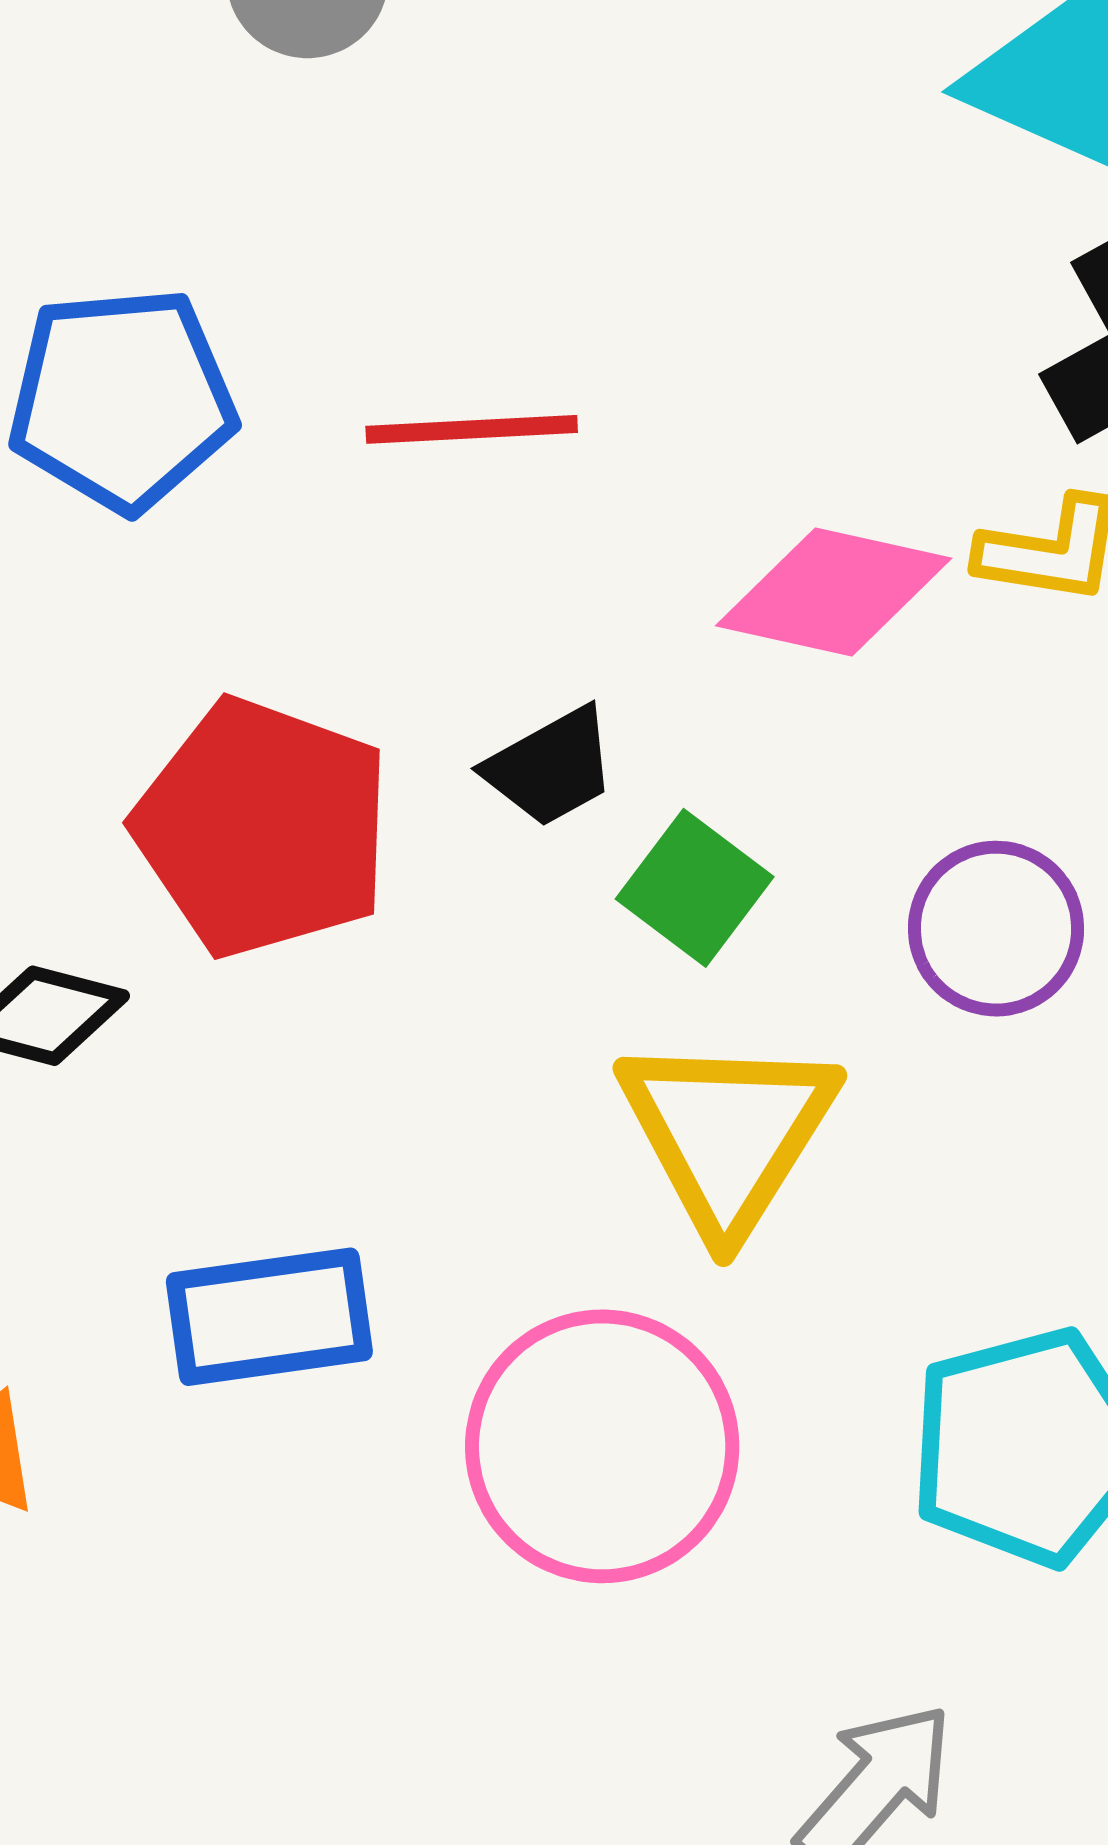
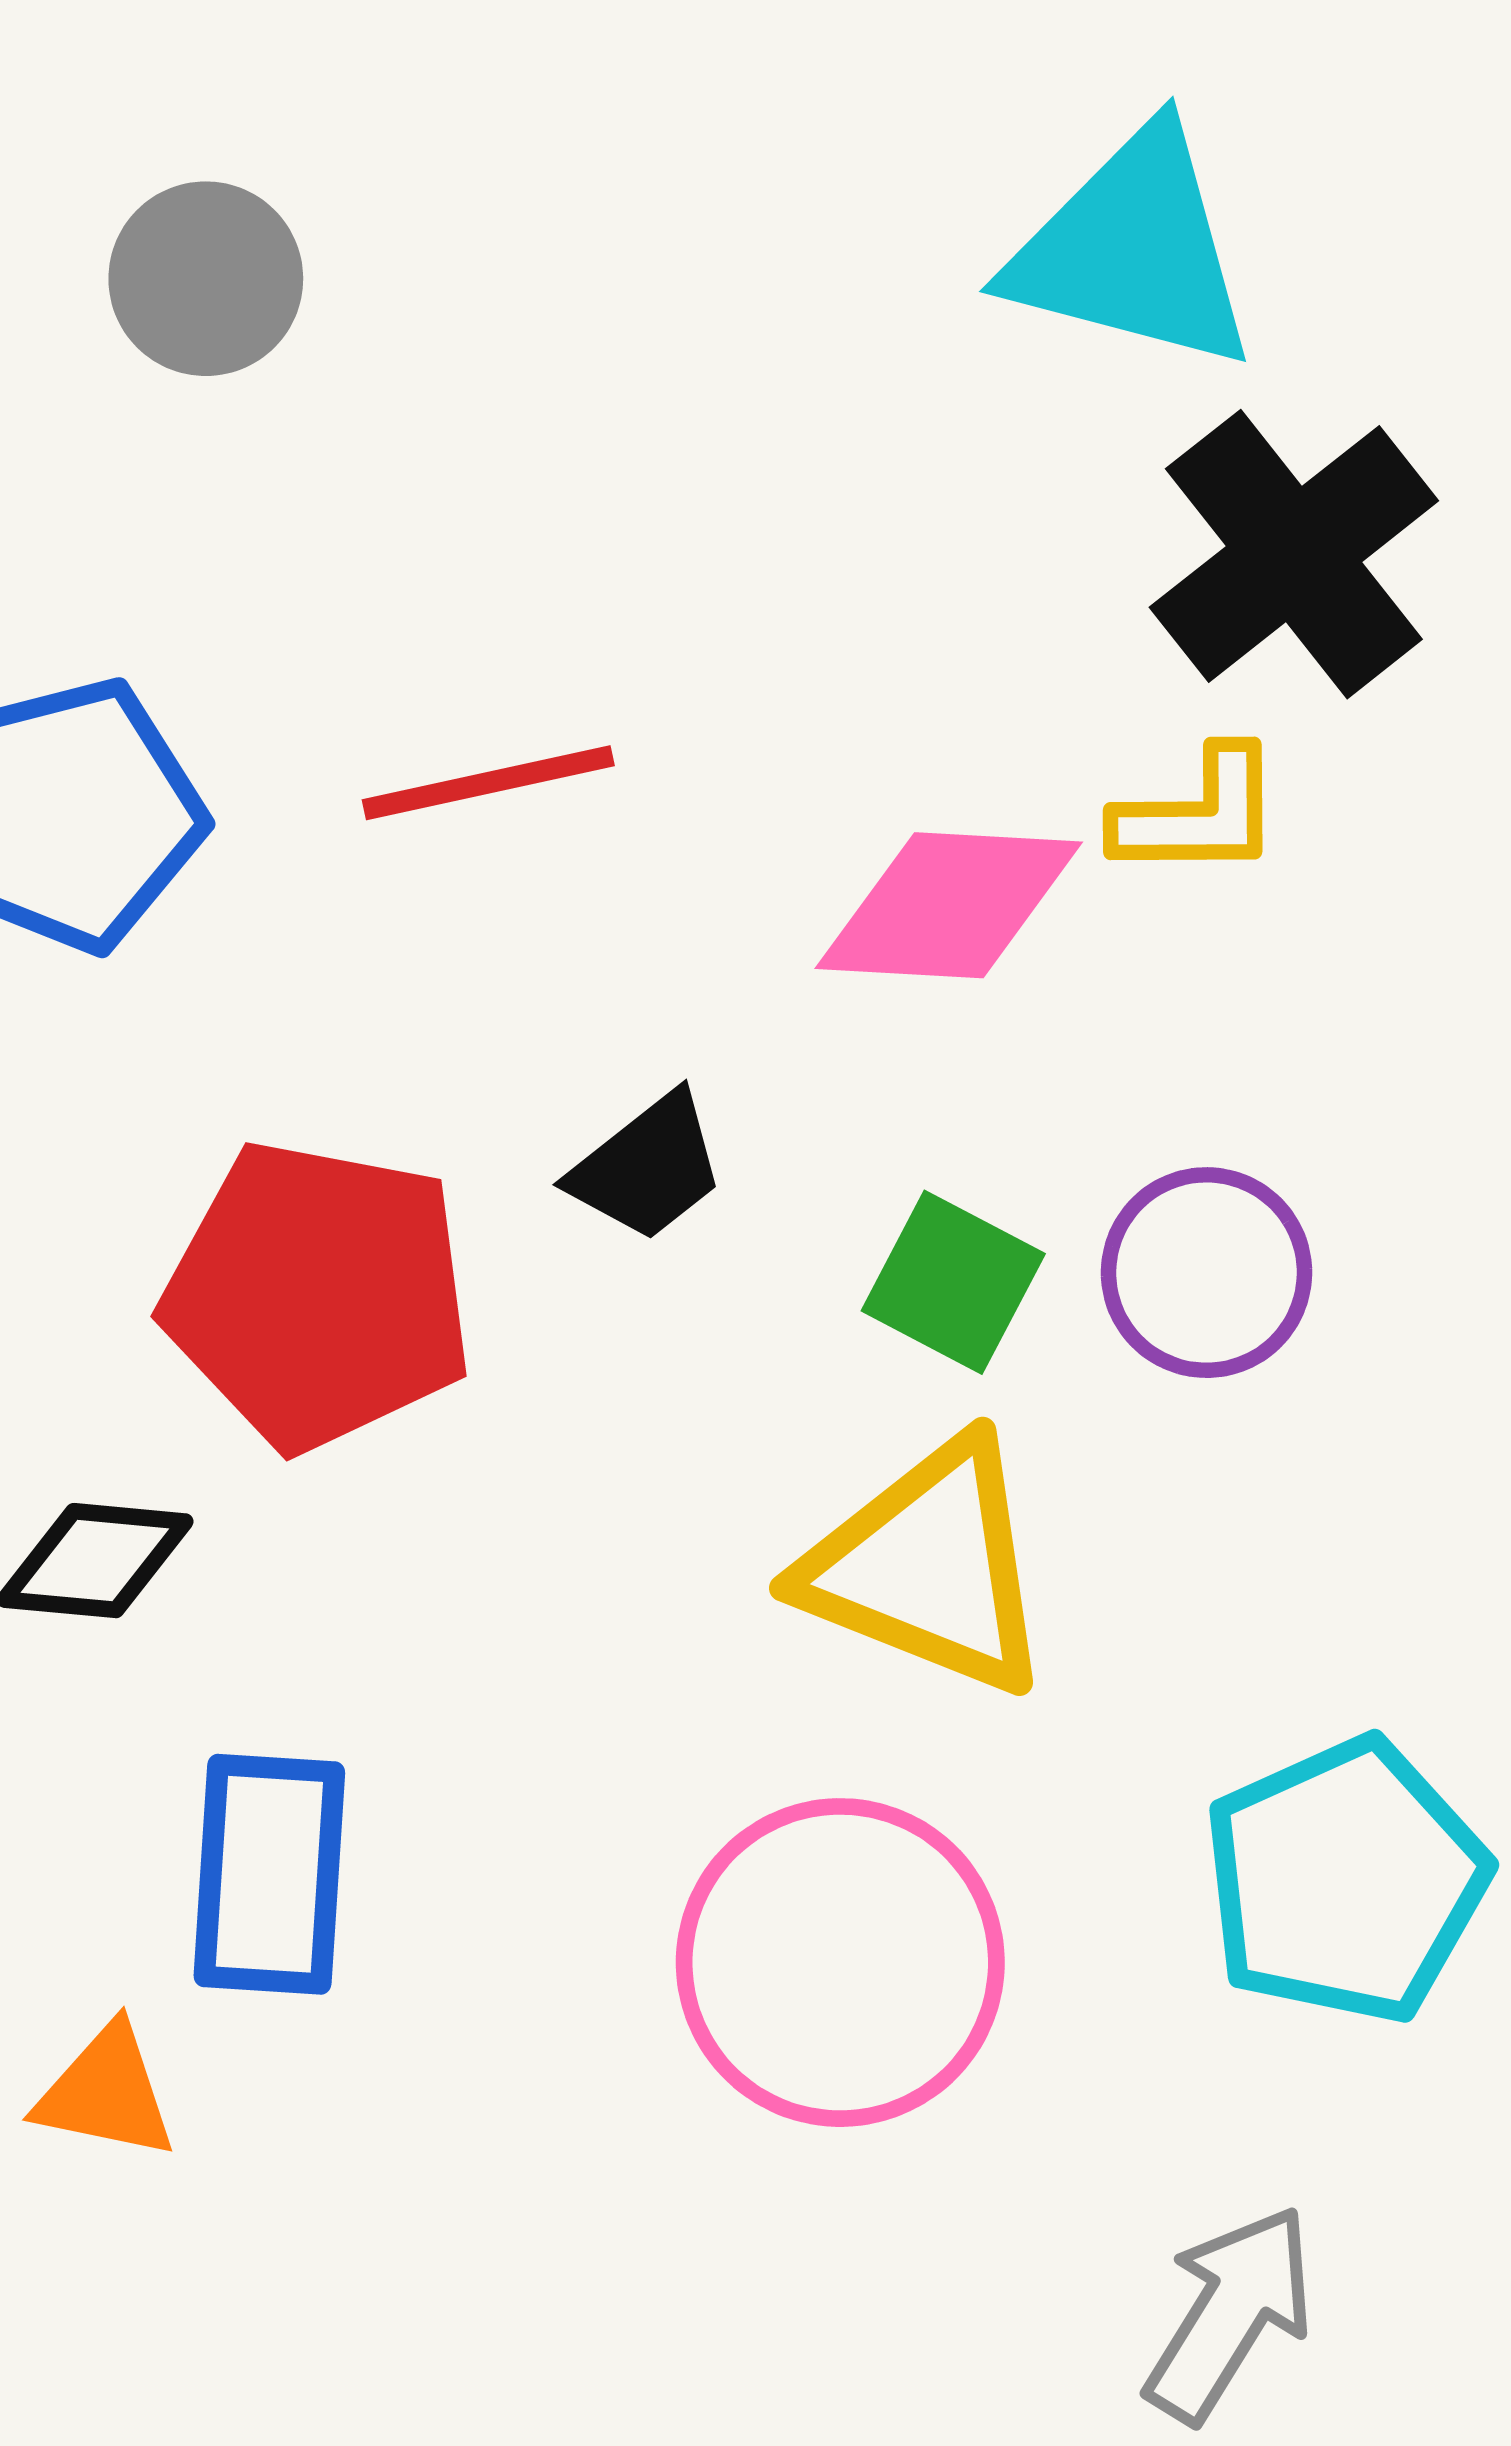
green square: (695, 888) -> (953, 1282), moved
yellow triangle: (728, 1133) -> (928, 1567), turned -31
blue rectangle: (269, 1317) -> (269, 1874), moved, turned -69

